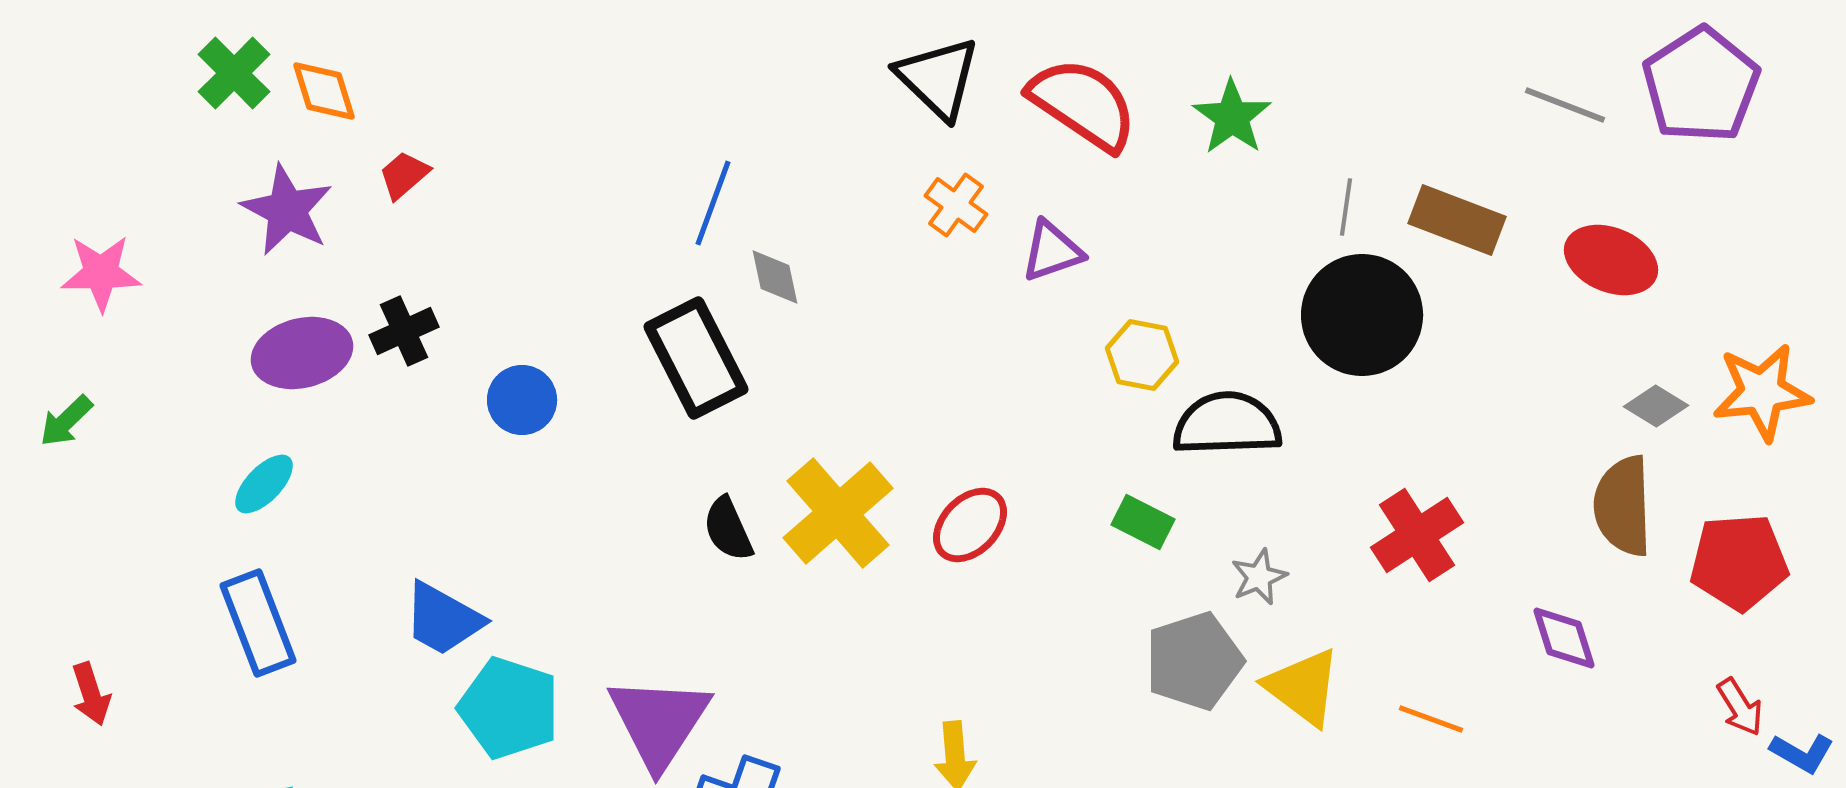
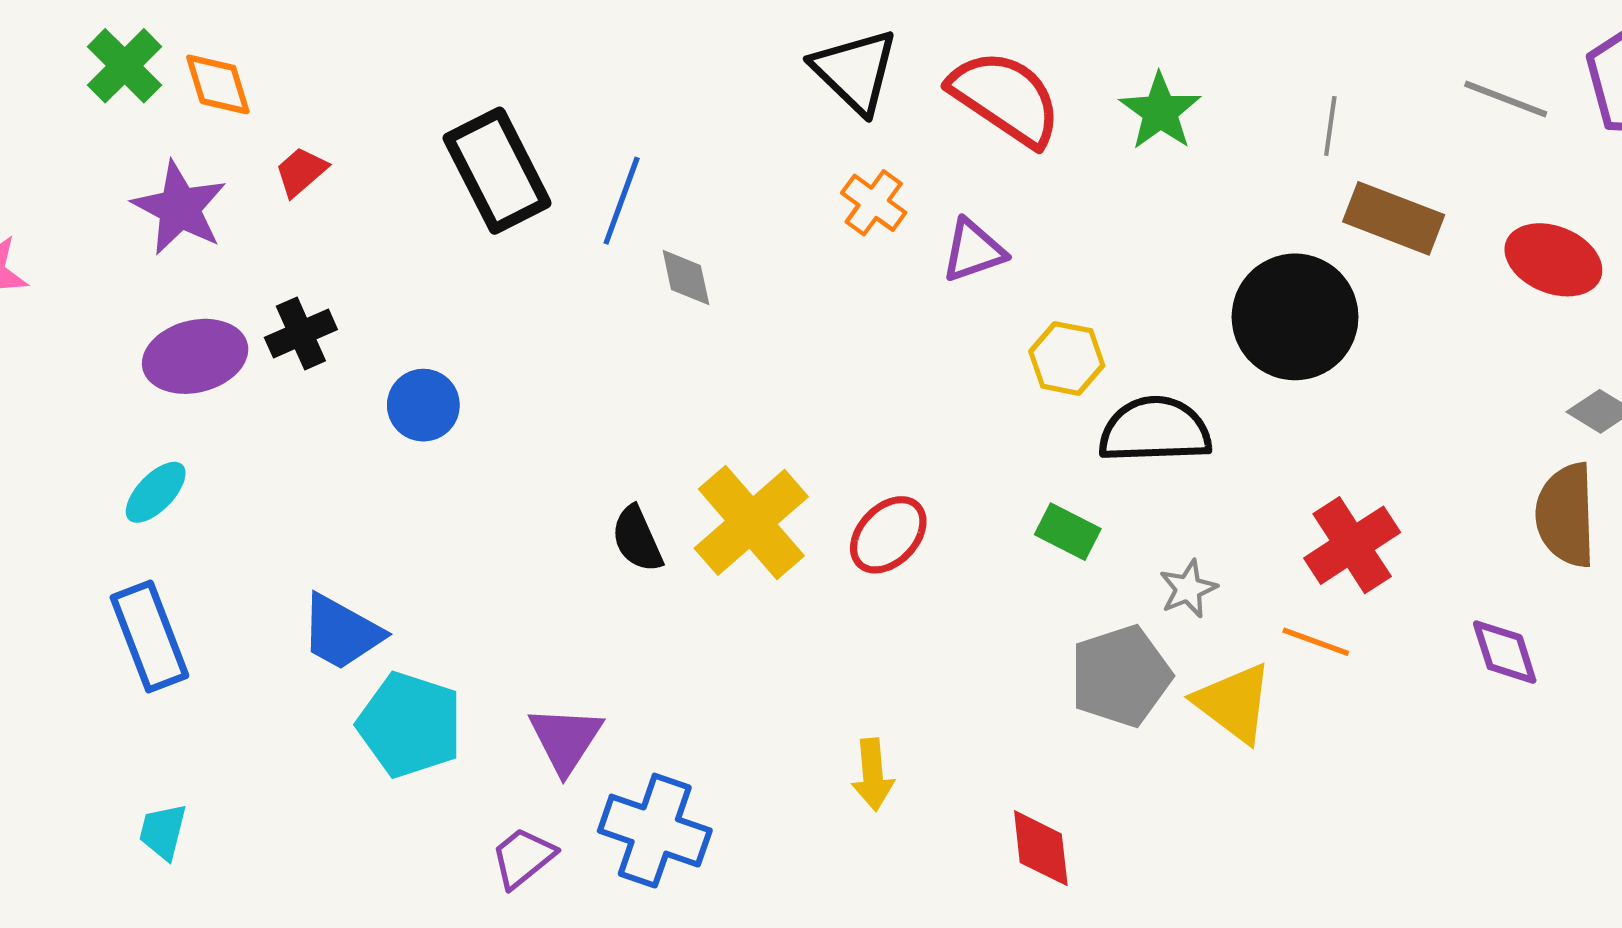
gray line: (1346, 207) -> (1330, 126), moved
black rectangle: (696, 358) -> (497, 171), moved
orange line: (1431, 719) -> (1316, 642), moved
purple triangle: (659, 722) -> (566, 739), size x0.7

